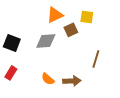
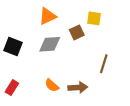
orange triangle: (55, 15) -> (48, 16), moved
red rectangle: (11, 73) -> (12, 88), moved

